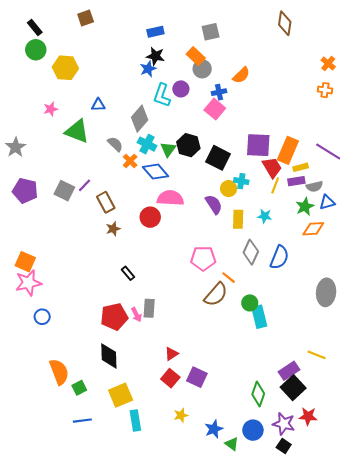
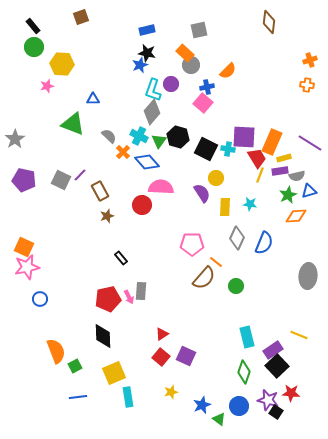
orange cross: (328, 64) -> (310, 60), turned 32
pink star: (51, 109) -> (47, 86), moved
gray diamond: (140, 119) -> (152, 112), moved
cyan cross: (241, 181) -> (228, 149), moved
cyan rectangle: (259, 317) -> (247, 337), moved
black square: (284, 446) -> (276, 412), moved

